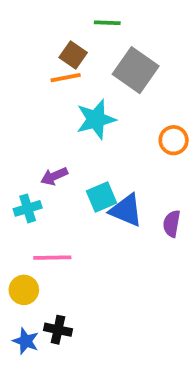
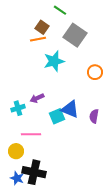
green line: (107, 23) -> (60, 10), turned 32
purple arrow: (54, 176) -> (37, 98), moved
cyan square: (102, 197) -> (57, 116), moved
black cross: (58, 330) -> (34, 172), size x1.6

